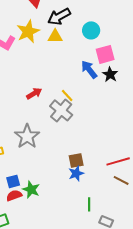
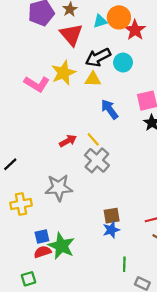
cyan circle: (91, 30) -> (123, 63), moved
blue arrow: (89, 69) -> (109, 109), moved
yellow line: (67, 95) -> (93, 139), moved
gray star: (27, 136) -> (59, 188), turned 30
green star: (31, 189) -> (61, 246), size x1.4

